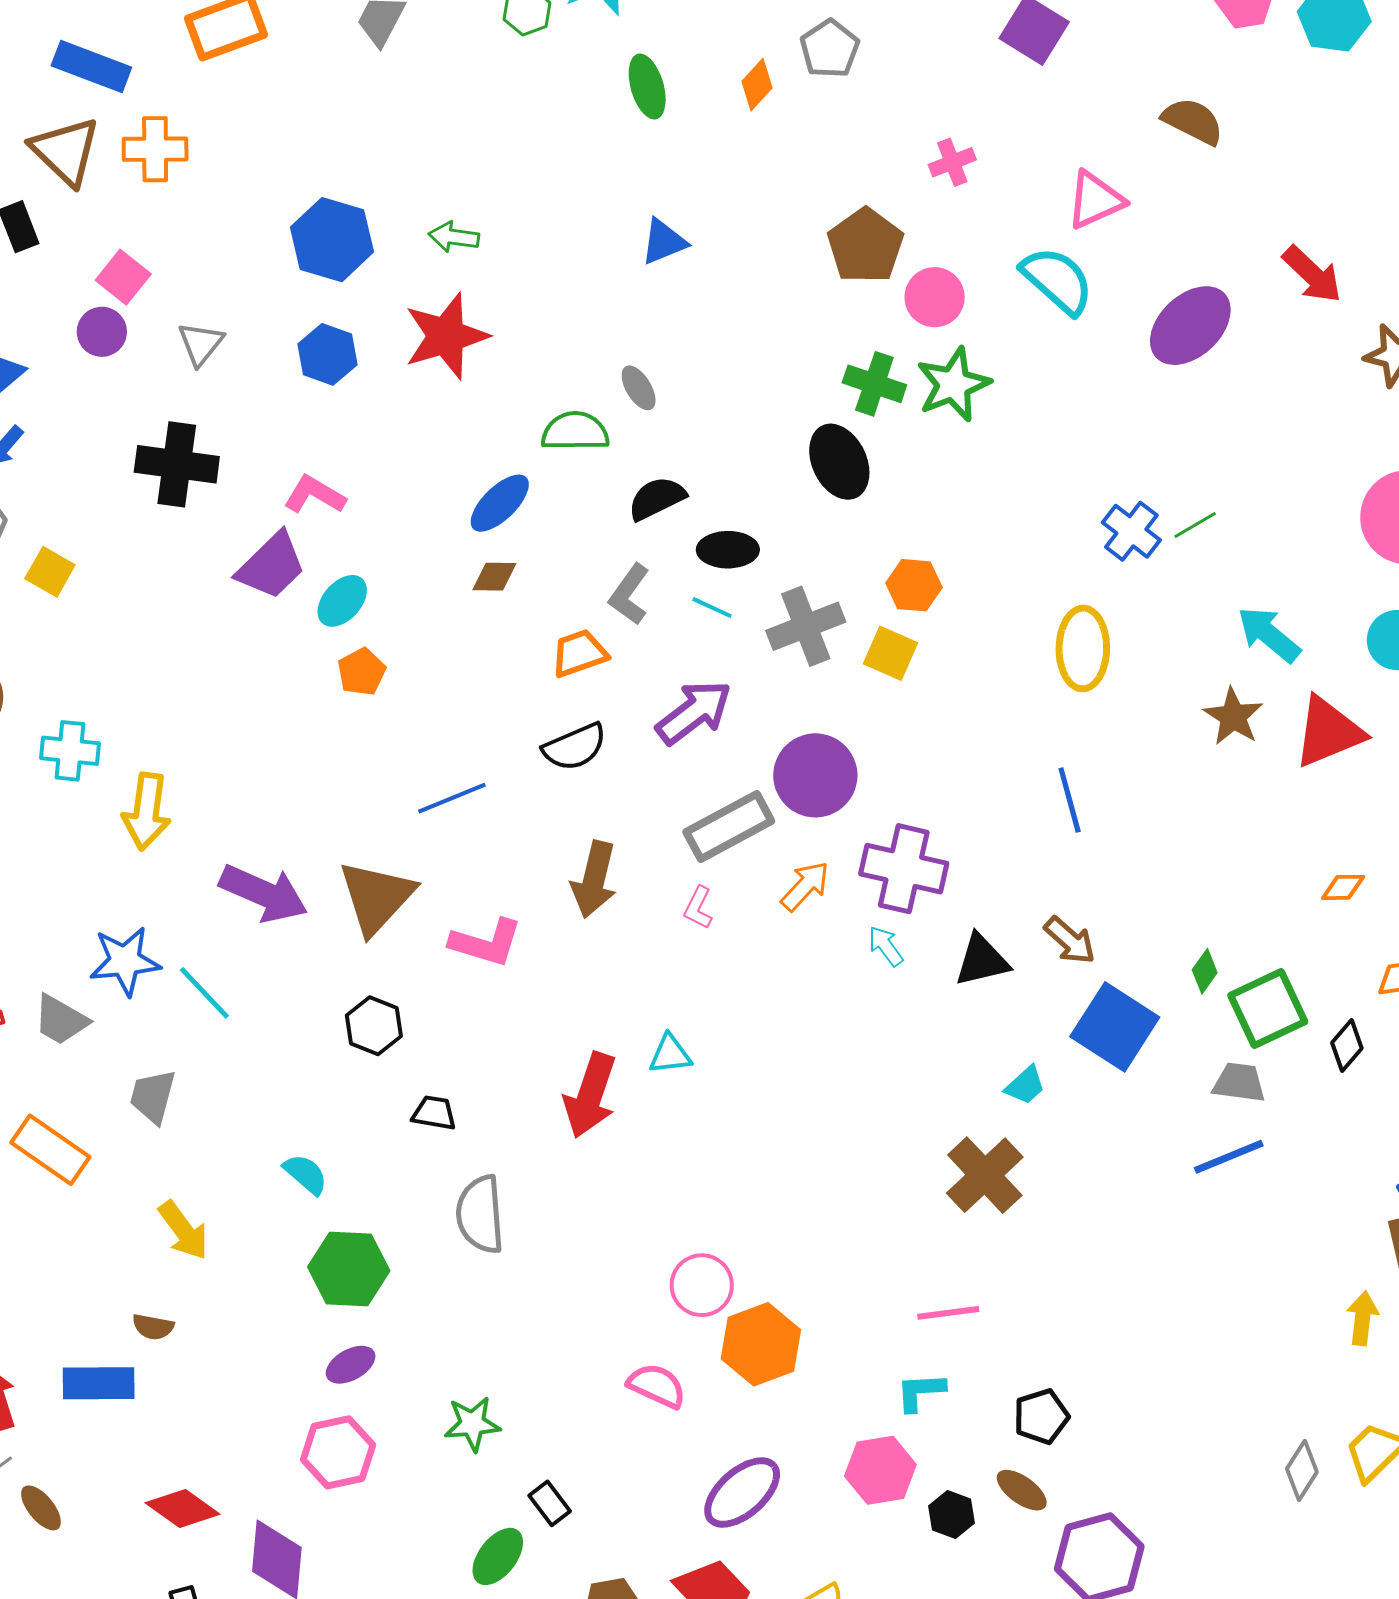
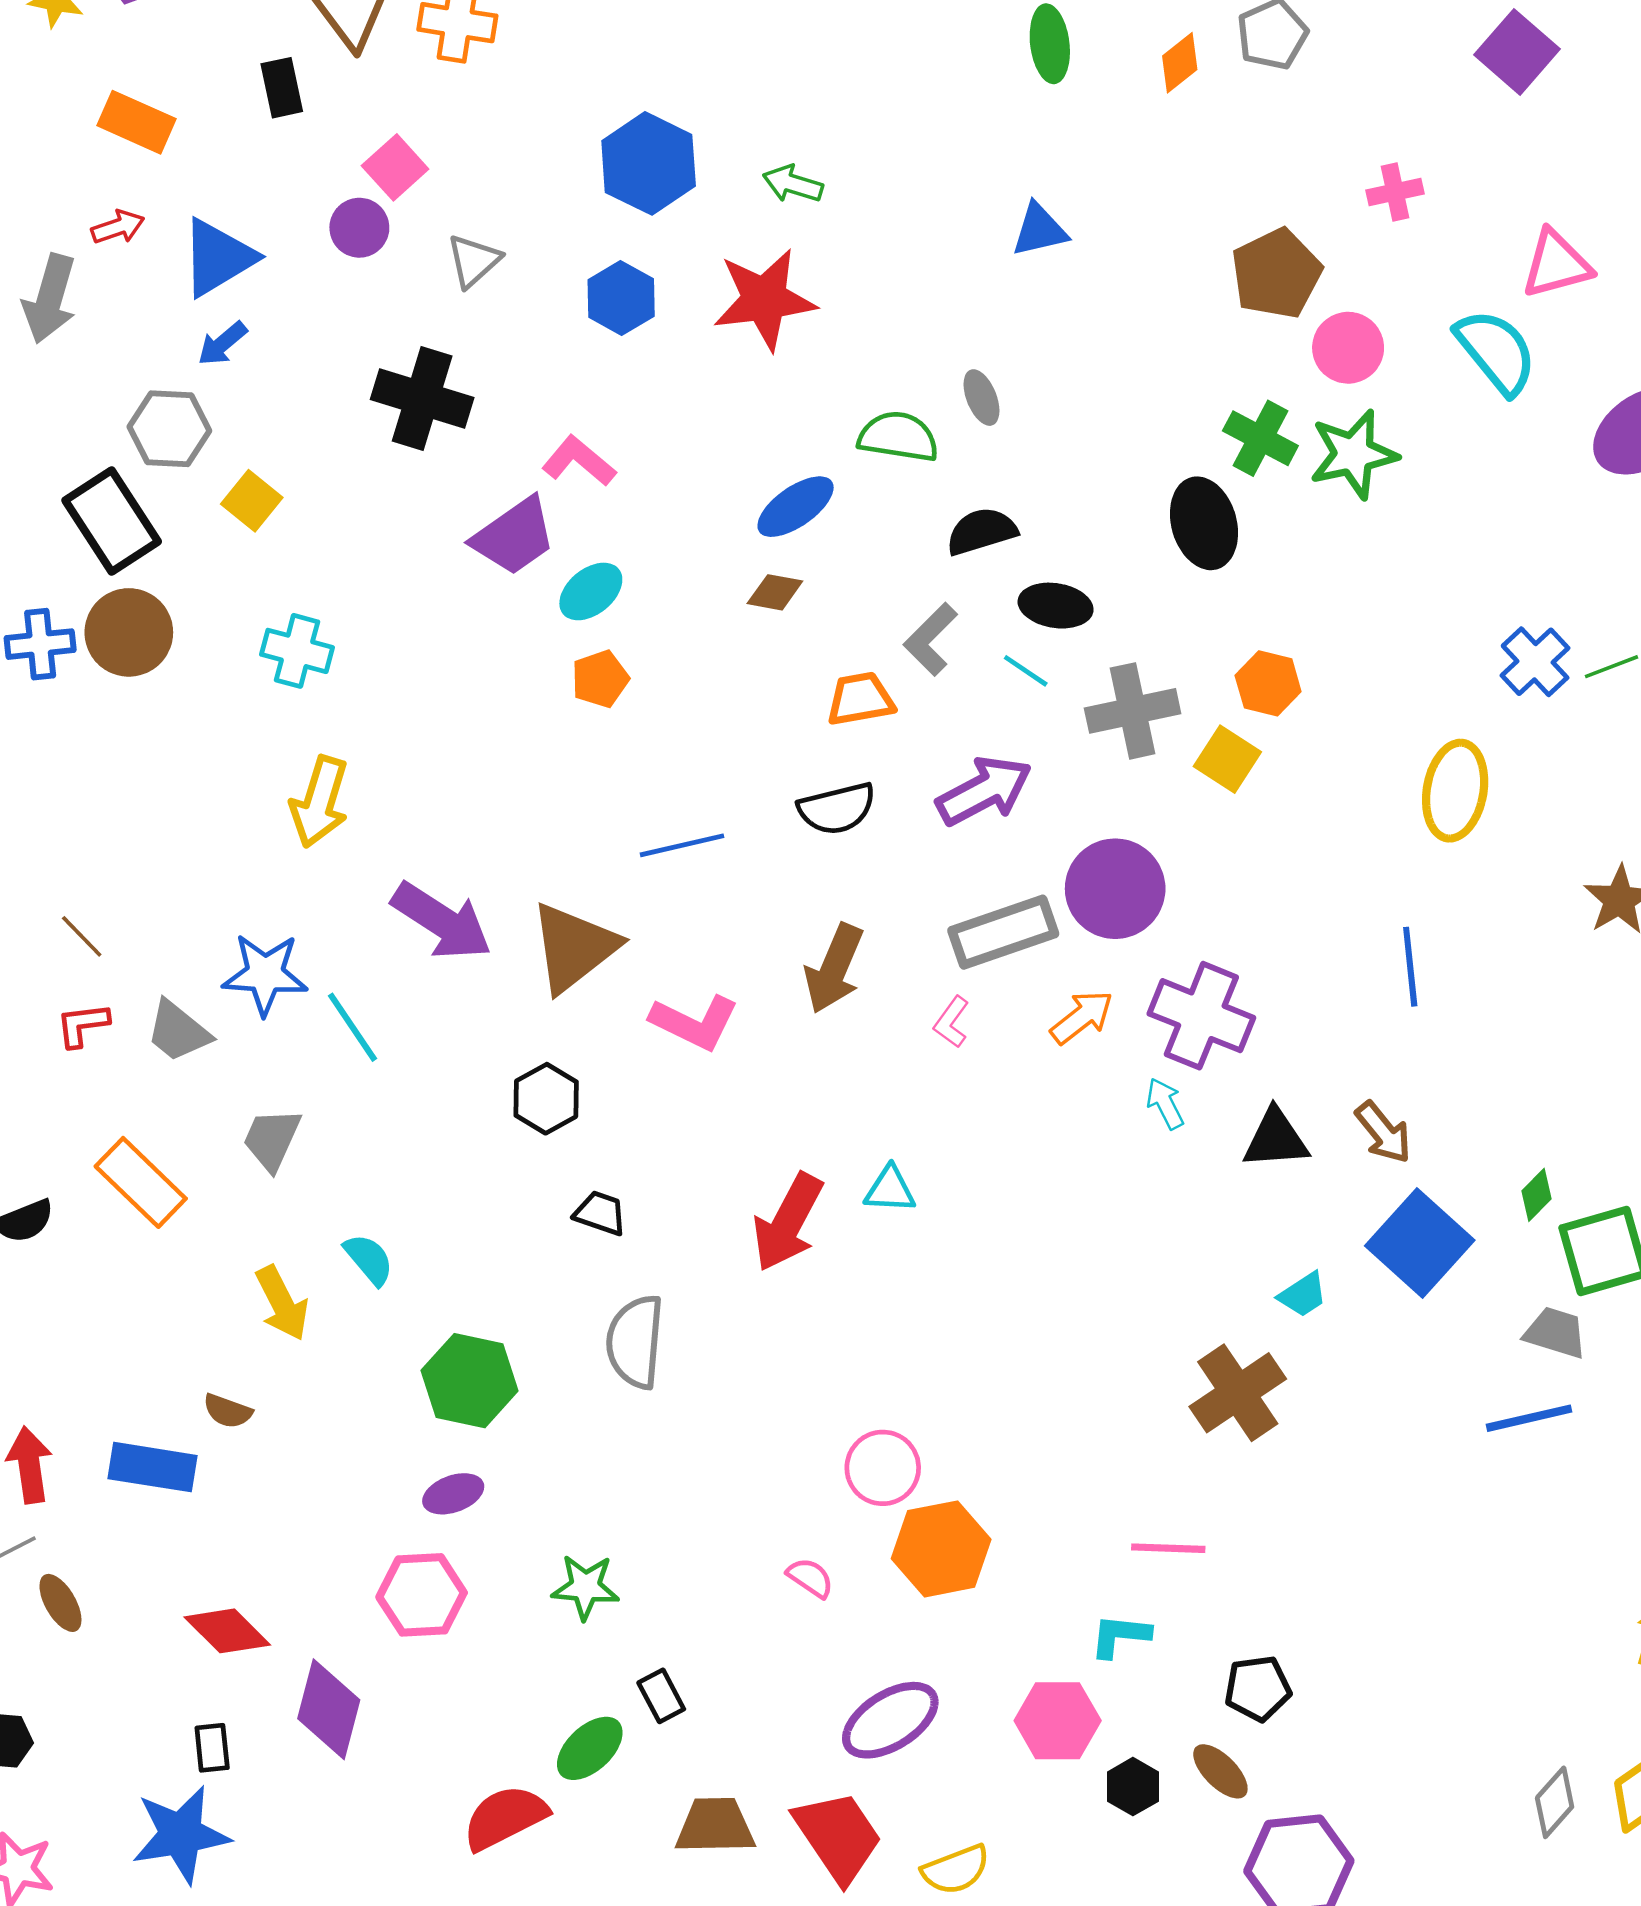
cyan cross: (70, 751) -> (297, 651), moved
cyan semicircle: (306, 1174) -> (369, 1259), moved
pink semicircle: (657, 1386) -> (810, 1578), size x0.7

